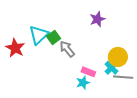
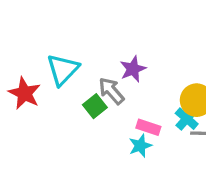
purple star: (97, 19) -> (133, 69), moved
green square: (54, 37) -> (95, 106), moved

